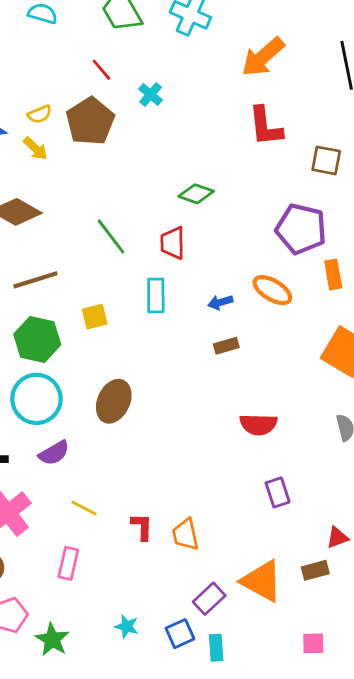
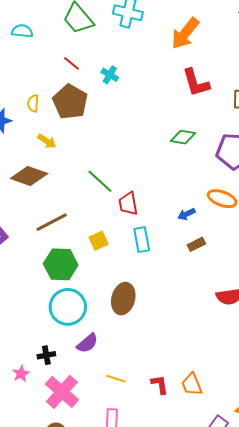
yellow semicircle: (40, 114) -> (33, 103), turned 126
yellow arrow: (35, 148) -> (47, 141), moved
green diamond: (196, 194) -> (183, 137), moved
red trapezoid: (173, 243) -> (128, 204), moved
cyan rectangle: (156, 295) -> (142, 240), moved

